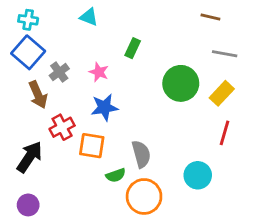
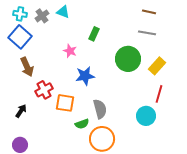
gray line: (225, 54) -> (147, 33), moved
gray cross: (59, 72) -> (42, 16), moved
blue star: (104, 107) -> (85, 76), moved
black arrow: (30, 157) -> (21, 111), size x0.6
cyan circle: (198, 175) -> (146, 116), moved

